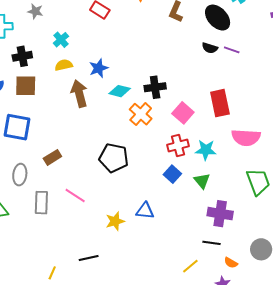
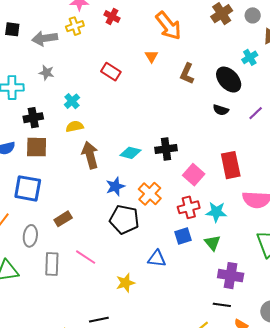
purple line: (232, 50) -> (256, 113), moved, turned -63
blue star: (99, 68) -> (115, 187), moved
orange cross: (141, 114) -> (150, 194), moved
blue square: (172, 174) -> (183, 236), turned 30
blue triangle: (145, 211) -> (157, 259), moved

